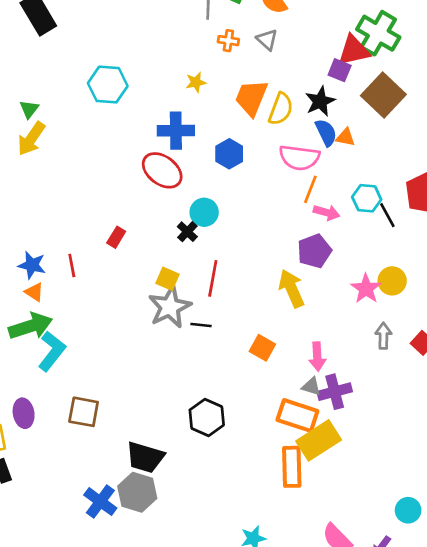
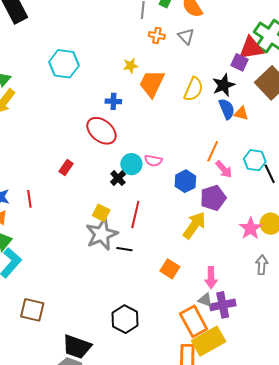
orange trapezoid: (251, 98) -> (152, 83), moved
blue cross: (176, 131) -> (113, 101), size x0.6
blue hexagon: (229, 154) -> (185, 181), moved
pink semicircle: (299, 158) -> (153, 161), moved, size x0.6
pink arrow: (327, 212) -> (224, 169), turned 30
red rectangle: (116, 237) -> (66, 167), moved
yellow arrow: (292, 288) -> (194, 225), turned 56
orange rectangle: (297, 415) -> (194, 321), turned 40

